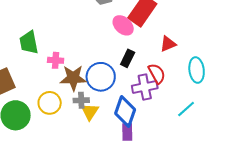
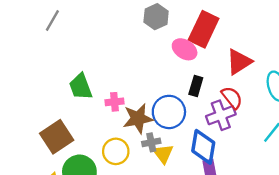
red triangle: (168, 44) -> (239, 62), size x1.4

